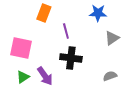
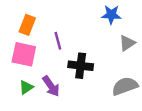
orange rectangle: (44, 13) -> (27, 25), moved
purple line: (66, 31) -> (58, 41), moved
gray semicircle: (110, 76) -> (125, 86), size x1.6

